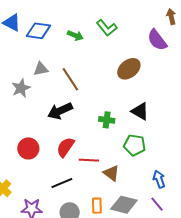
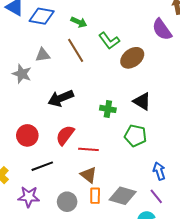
green L-shape: (107, 28) -> (109, 41), moved
brown line: (70, 79) -> (76, 50), moved
gray star: (21, 88) -> (22, 74), turned -30
brown triangle: (111, 173) -> (89, 175), moved
black line: (62, 183) -> (42, 166), moved

